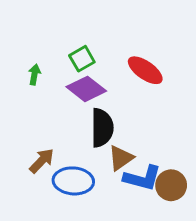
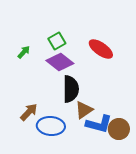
green arrow: (35, 75) -> (24, 52), turned 32

